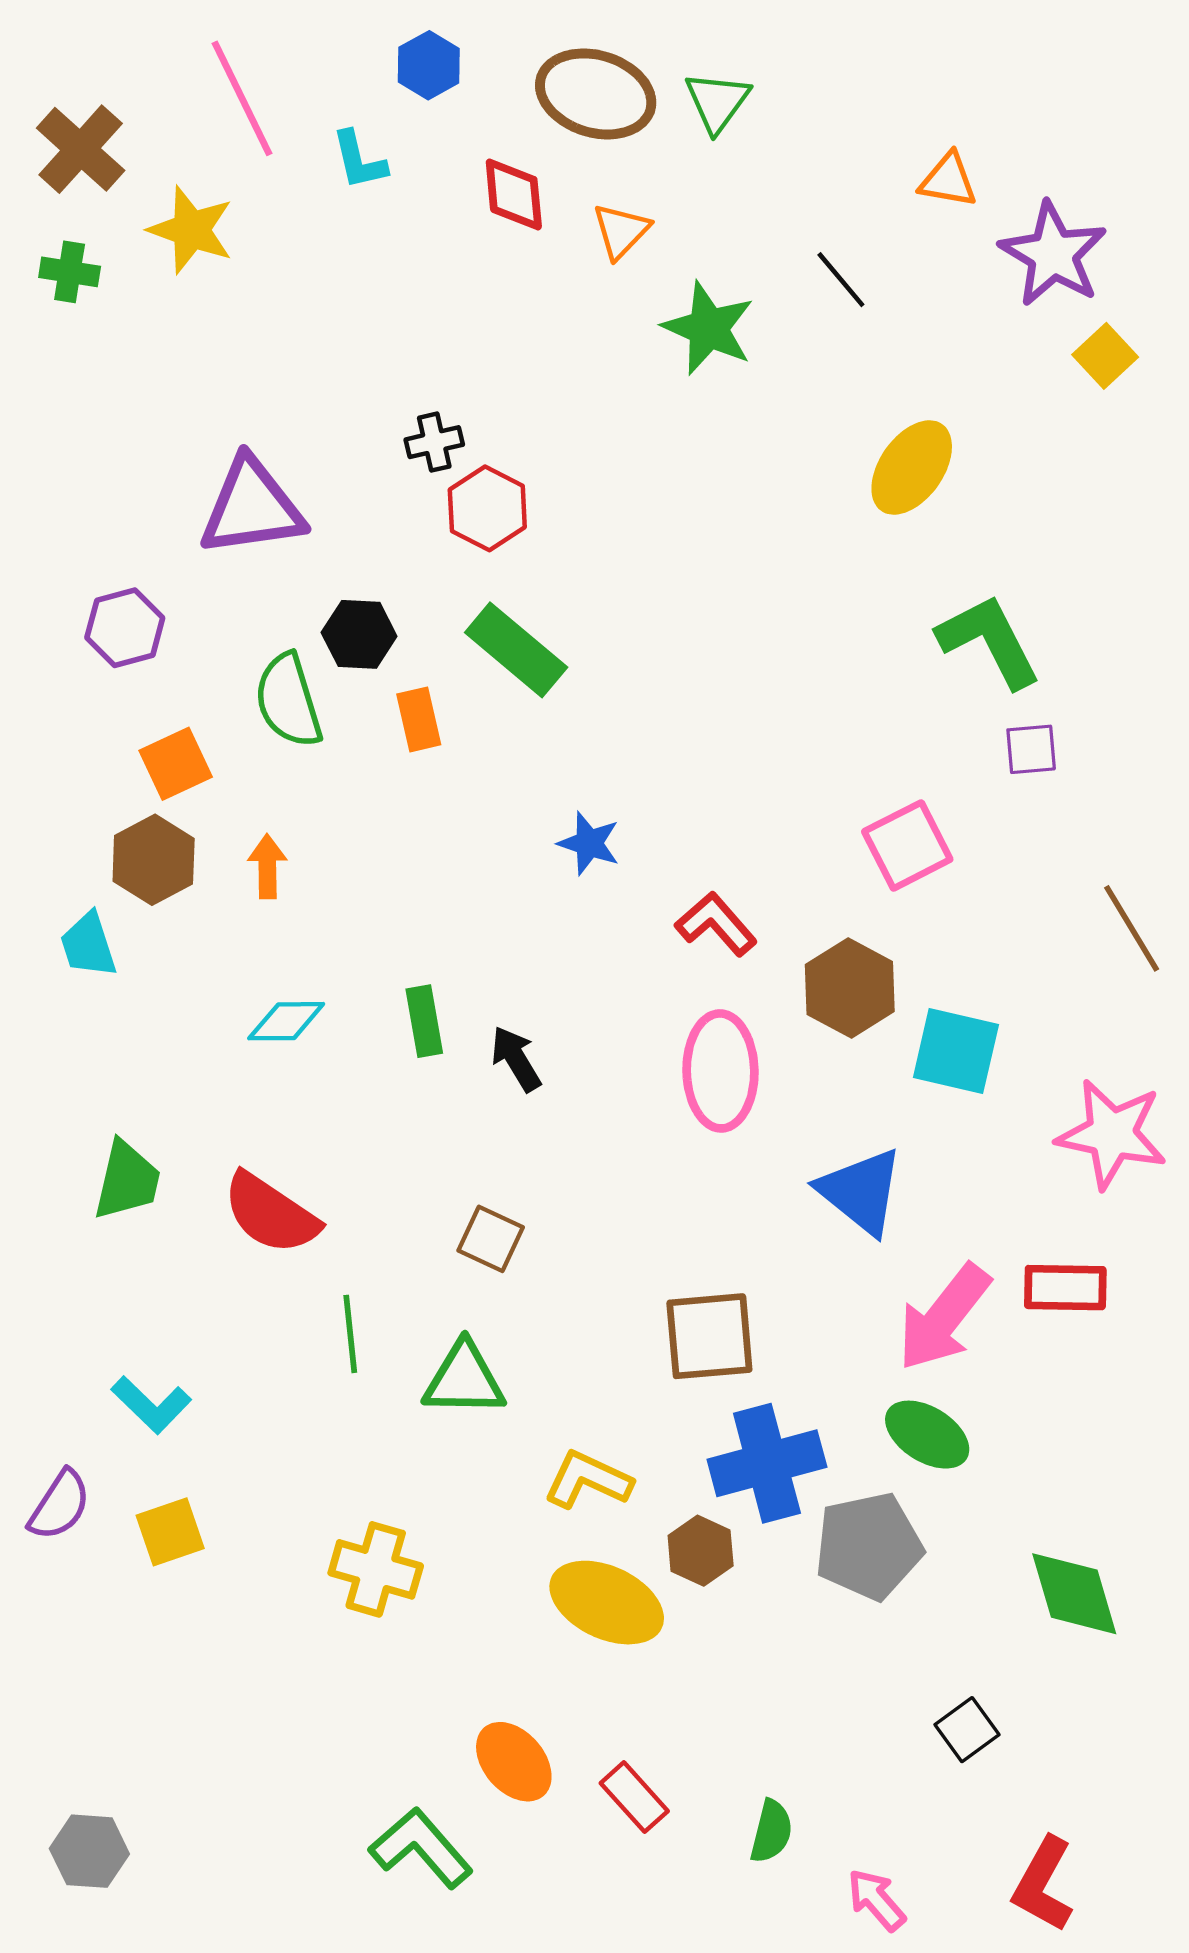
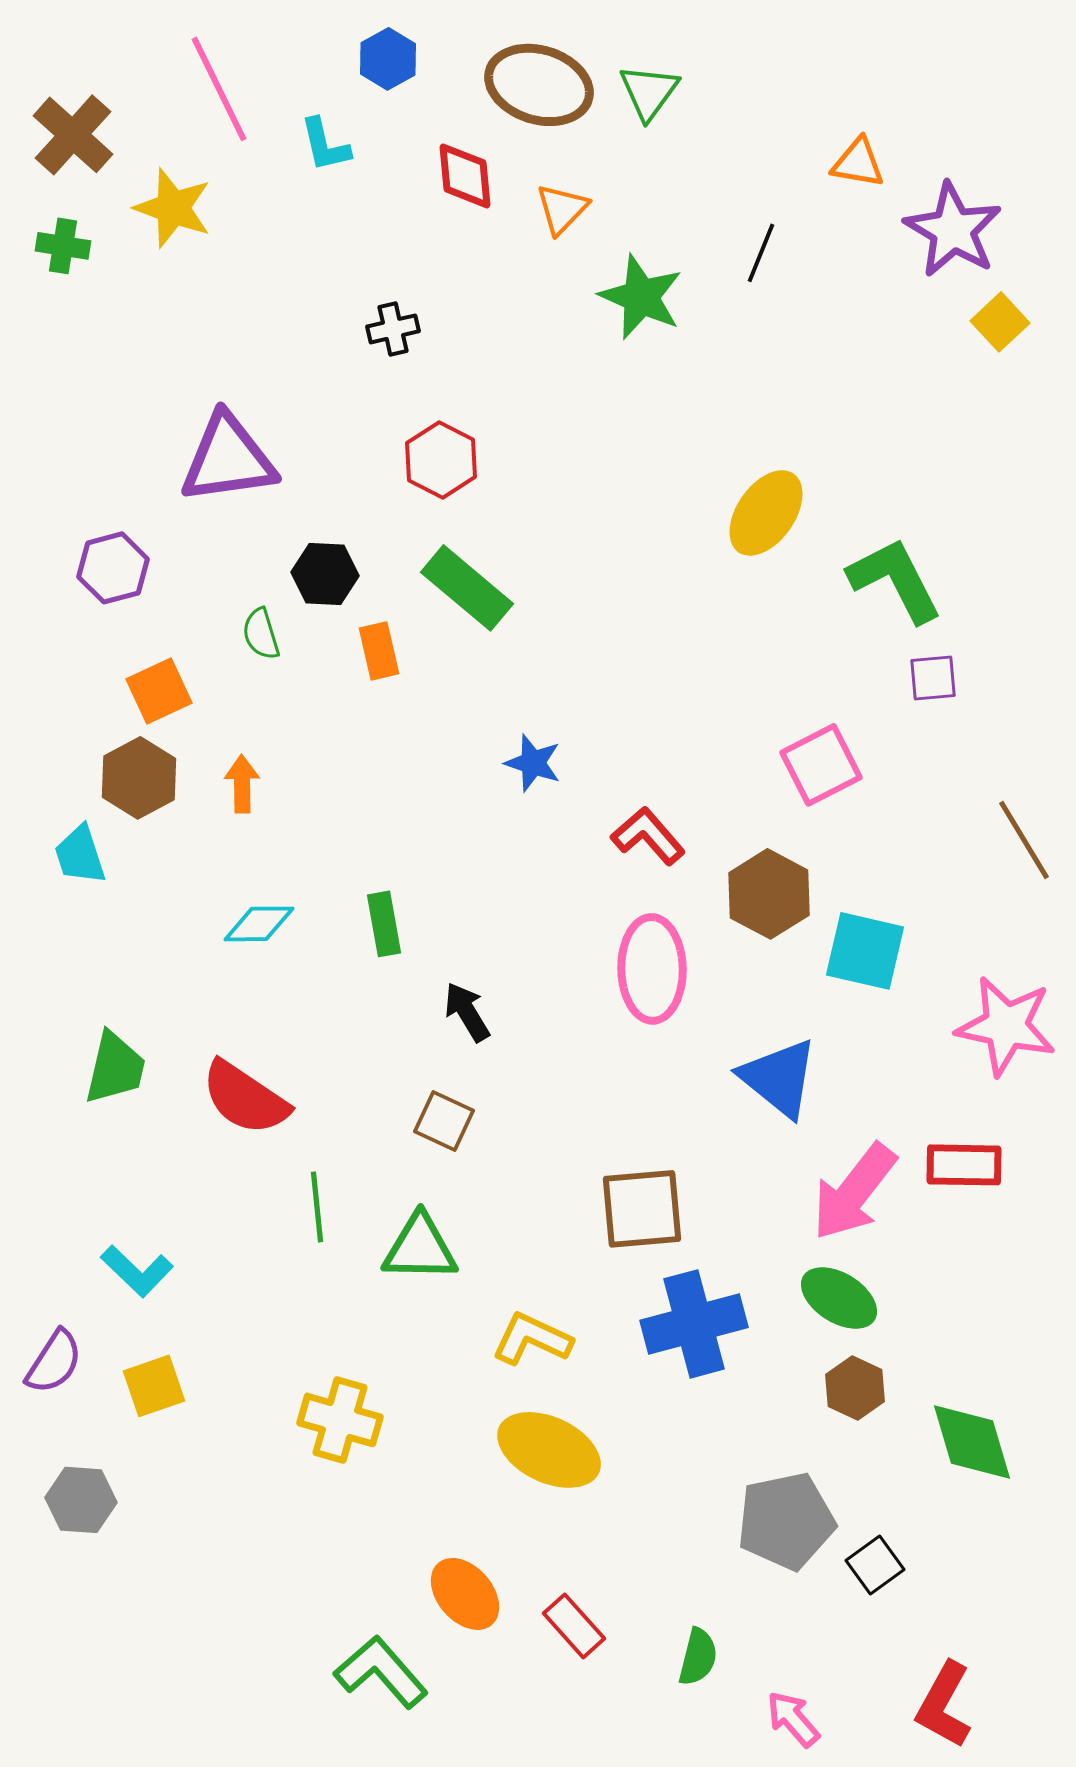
black line: (841, 280) -> (761, 253), turned 62
black cross: (434, 442) -> (393, 329), moved
yellow ellipse: (912, 468) -> (766, 513), moved
green semicircle: (288, 701) -> (261, 634), size x0.6
black arrow: (516, 1059) -> (467, 1012), moved
gray pentagon: (869, 1546) -> (786, 1521), moved
brown hexagon: (701, 1551) -> (855, 1388), moved
gray hexagon: (89, 1851) -> (81, 1500), moved

